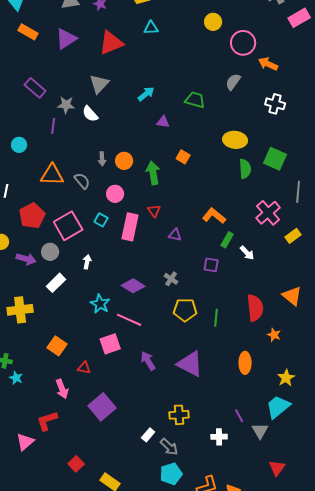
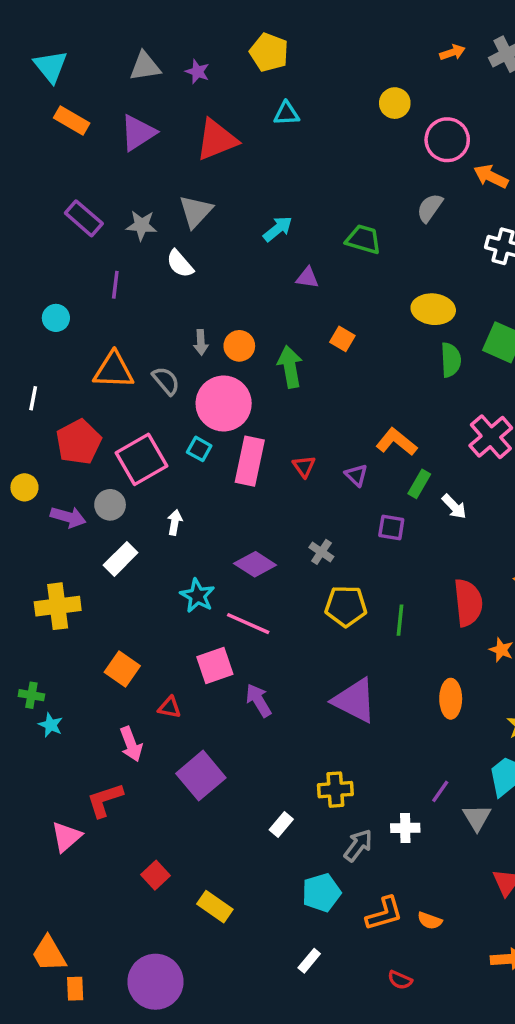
gray star: (66, 105) -> (141, 225), moved
pink circle: (115, 194) -> (224, 404), size x1.8
red triangle: (154, 211) -> (304, 466), moved
purple triangle: (175, 235) -> (356, 475), moved, turned 32
purple arrow: (148, 361) -> (259, 700), moved
purple line: (239, 416) -> (440, 791), turned 64
gray arrow: (169, 447) -> (358, 845), moved, turned -96

